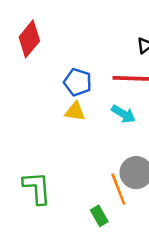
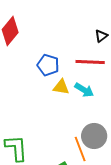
yellow triangle: (75, 111) -> (61, 87), moved

